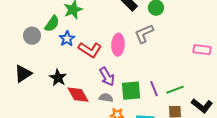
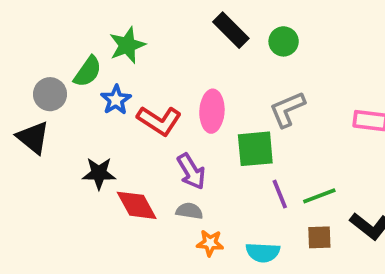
gray L-shape: (144, 34) -> (287, 109), moved
black triangle: (23, 74) -> (33, 138), moved, turned -48
black star: (58, 78) -> (99, 173), turned -30
green square: (131, 91) -> (255, 149), moved

